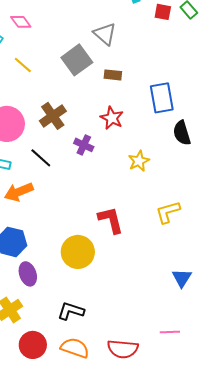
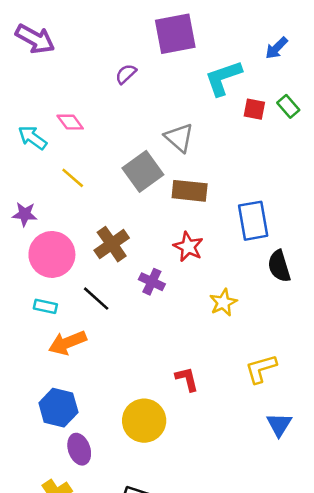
brown rectangle: (113, 75) -> (190, 191), size x1.5
red L-shape: (111, 220) -> (187, 379), size x0.7
blue triangle: (182, 278) -> (279, 425), moved

